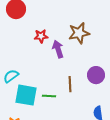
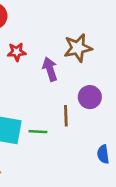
red star: (41, 36) -> (17, 52), moved
purple circle: (96, 75) -> (90, 97), moved

